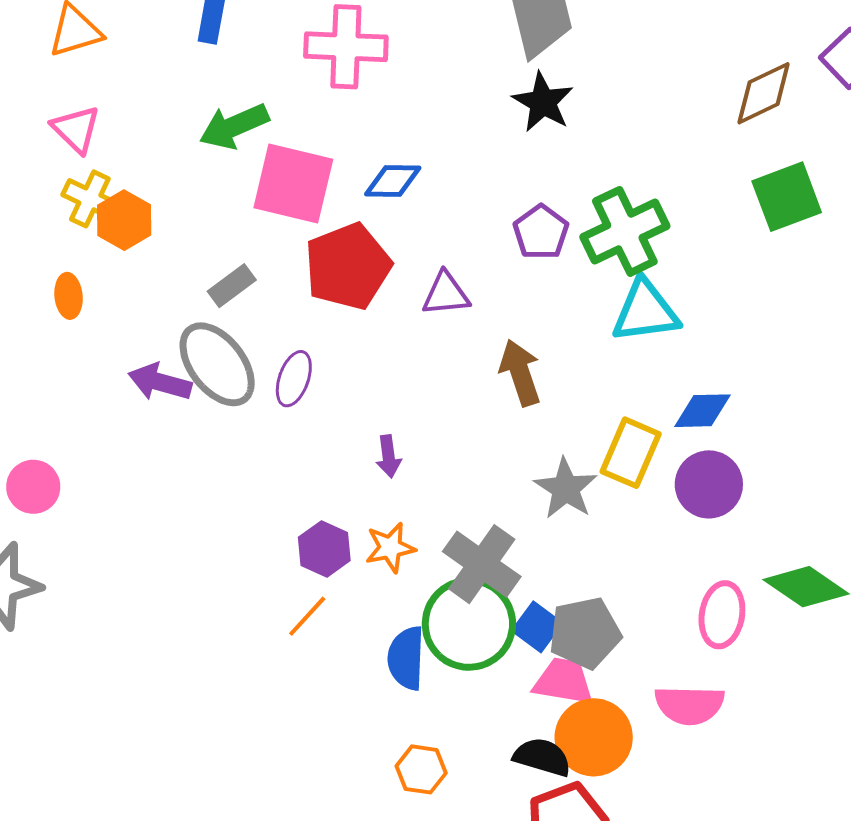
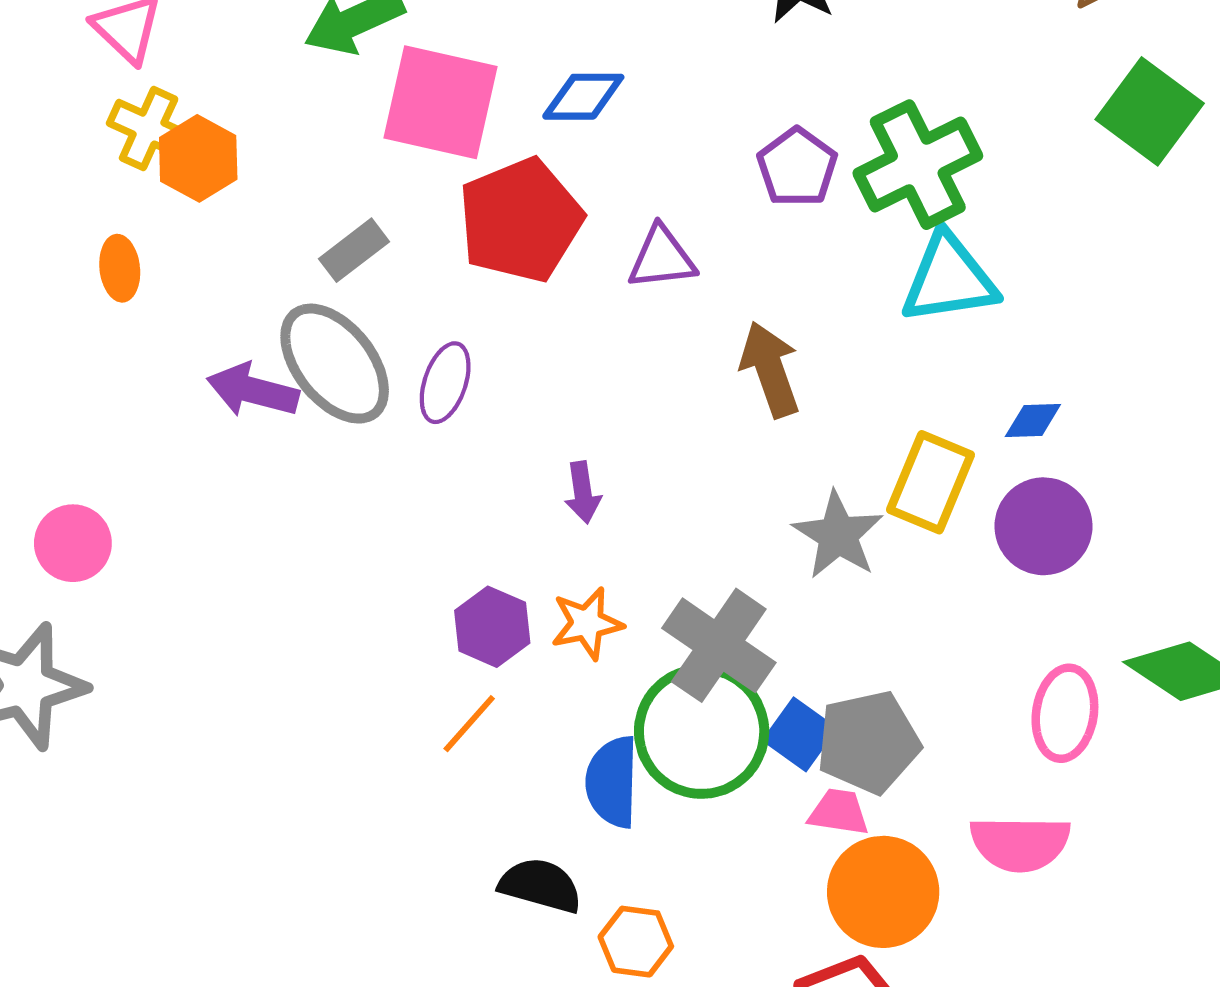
green square: (787, 197) -> (1150, 111), turned -32
blue diamond: (703, 411) -> (1033, 421), size x0.7
pink trapezoid: (564, 681) -> (839, 812), size x0.7
black semicircle: (542, 757) -> (540, 885), moved

